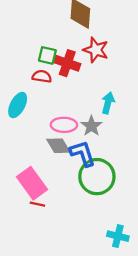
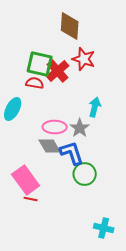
green square: (47, 55) -> (40, 64), size x1.5
red cross: (67, 63) -> (58, 71), turned 30
green circle: (97, 177) -> (85, 174), size x0.7

